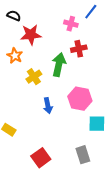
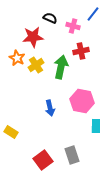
black semicircle: (14, 16) -> (50, 18), moved
yellow cross: (34, 77) -> (36, 65), moved
gray rectangle: (83, 155) -> (72, 155), moved

